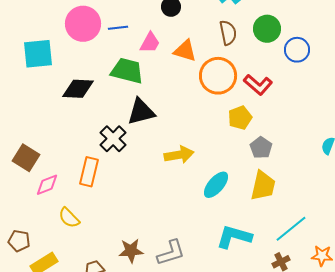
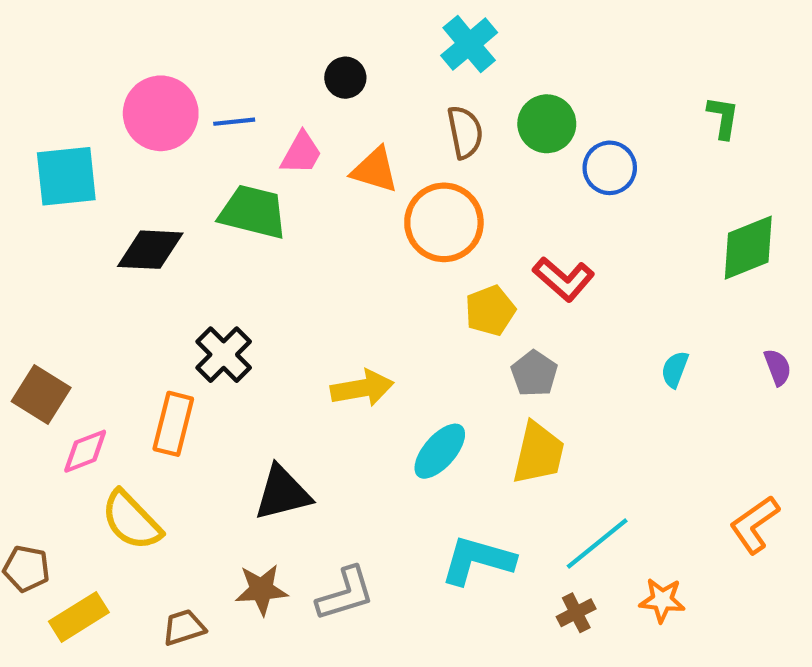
red L-shape: (258, 85) -> (564, 279), moved
black triangle: (141, 112) -> (282, 493), moved
yellow semicircle: (69, 218) -> (131, 520), size x1.4

